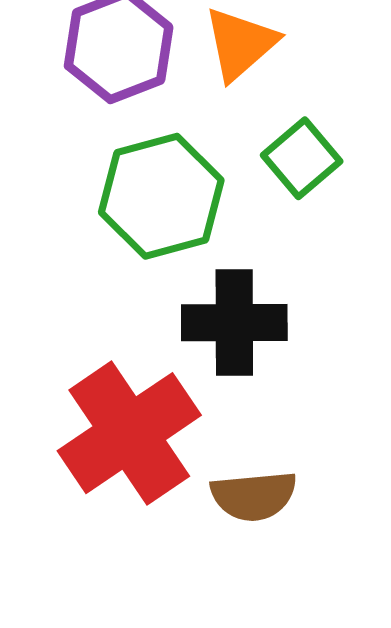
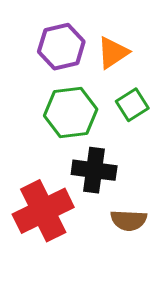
brown semicircle: (254, 496) -> (129, 220), moved

